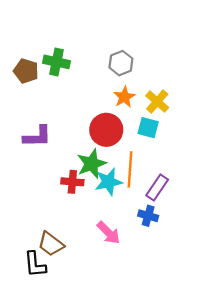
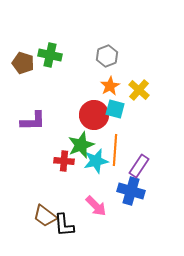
cyan square: (148, 128) -> (115, 109), moved
blue cross: (148, 216) -> (131, 191), size x1.5
black L-shape: (35, 264) -> (64, 225), moved

